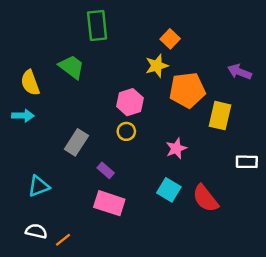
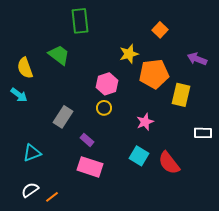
orange square: (170, 39) -> (160, 30), moved
cyan arrow: (23, 116) -> (19, 95), turned 36
white semicircle: (36, 231) -> (30, 190), turned -48

